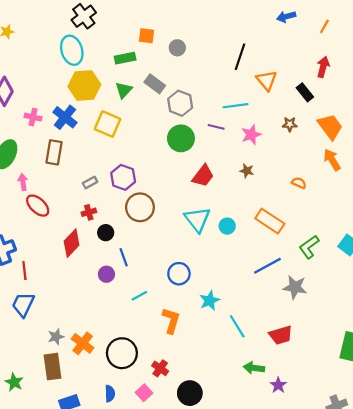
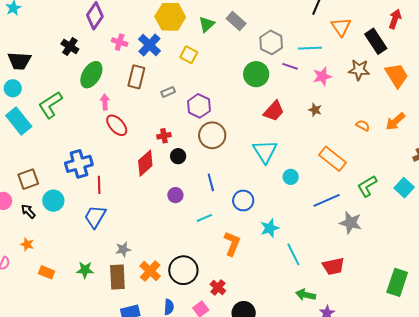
black rectangle: (305, 92) -> (376, 41), size x1.4
gray hexagon: (180, 103) -> (271, 42), moved
yellow square: (108, 124) -> (189, 55), size x0.7
brown star: (290, 124) -> (359, 70), size x1.5
orange arrow: (332, 160) -> (395, 121), moved, turned -105
gray rectangle: (90, 182) -> (168, 92), moved
cyan circle: (227, 226) -> (291, 177), moved
blue line: (124, 257) -> (211, 182), moved
orange cross: (83, 343) -> (150, 271), moved
green star: (14, 382) -> (85, 270), moved, turned -30

